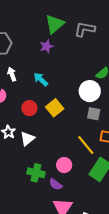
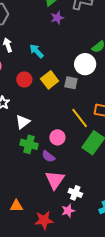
purple star: (47, 46) -> (57, 18), moved
gray square: (94, 114) -> (71, 83), moved
white triangle: (27, 139) -> (23, 122), moved

